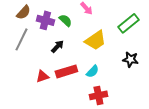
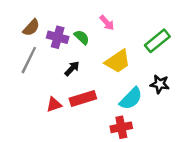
cyan semicircle: (92, 71) -> (131, 98), moved, size x1.5

